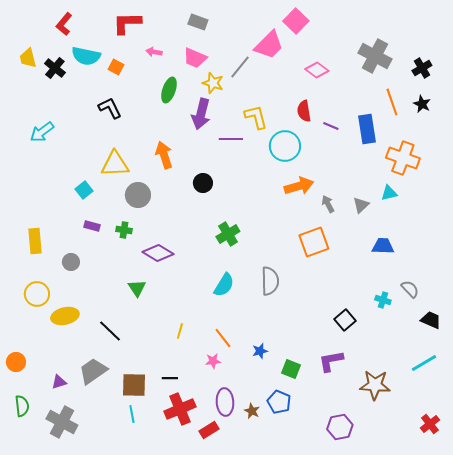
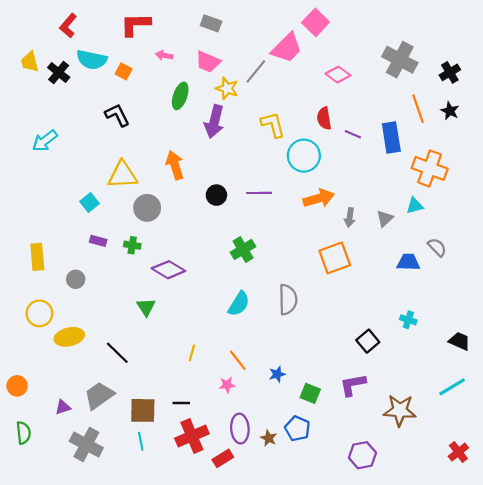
purple line: (231, 139) -> (259, 193), moved
gray arrow: (328, 204) -> (350, 217), turned -144
gray semicircle: (410, 289) -> (437, 247), moved
gray cross: (62, 422) -> (86, 445), moved

